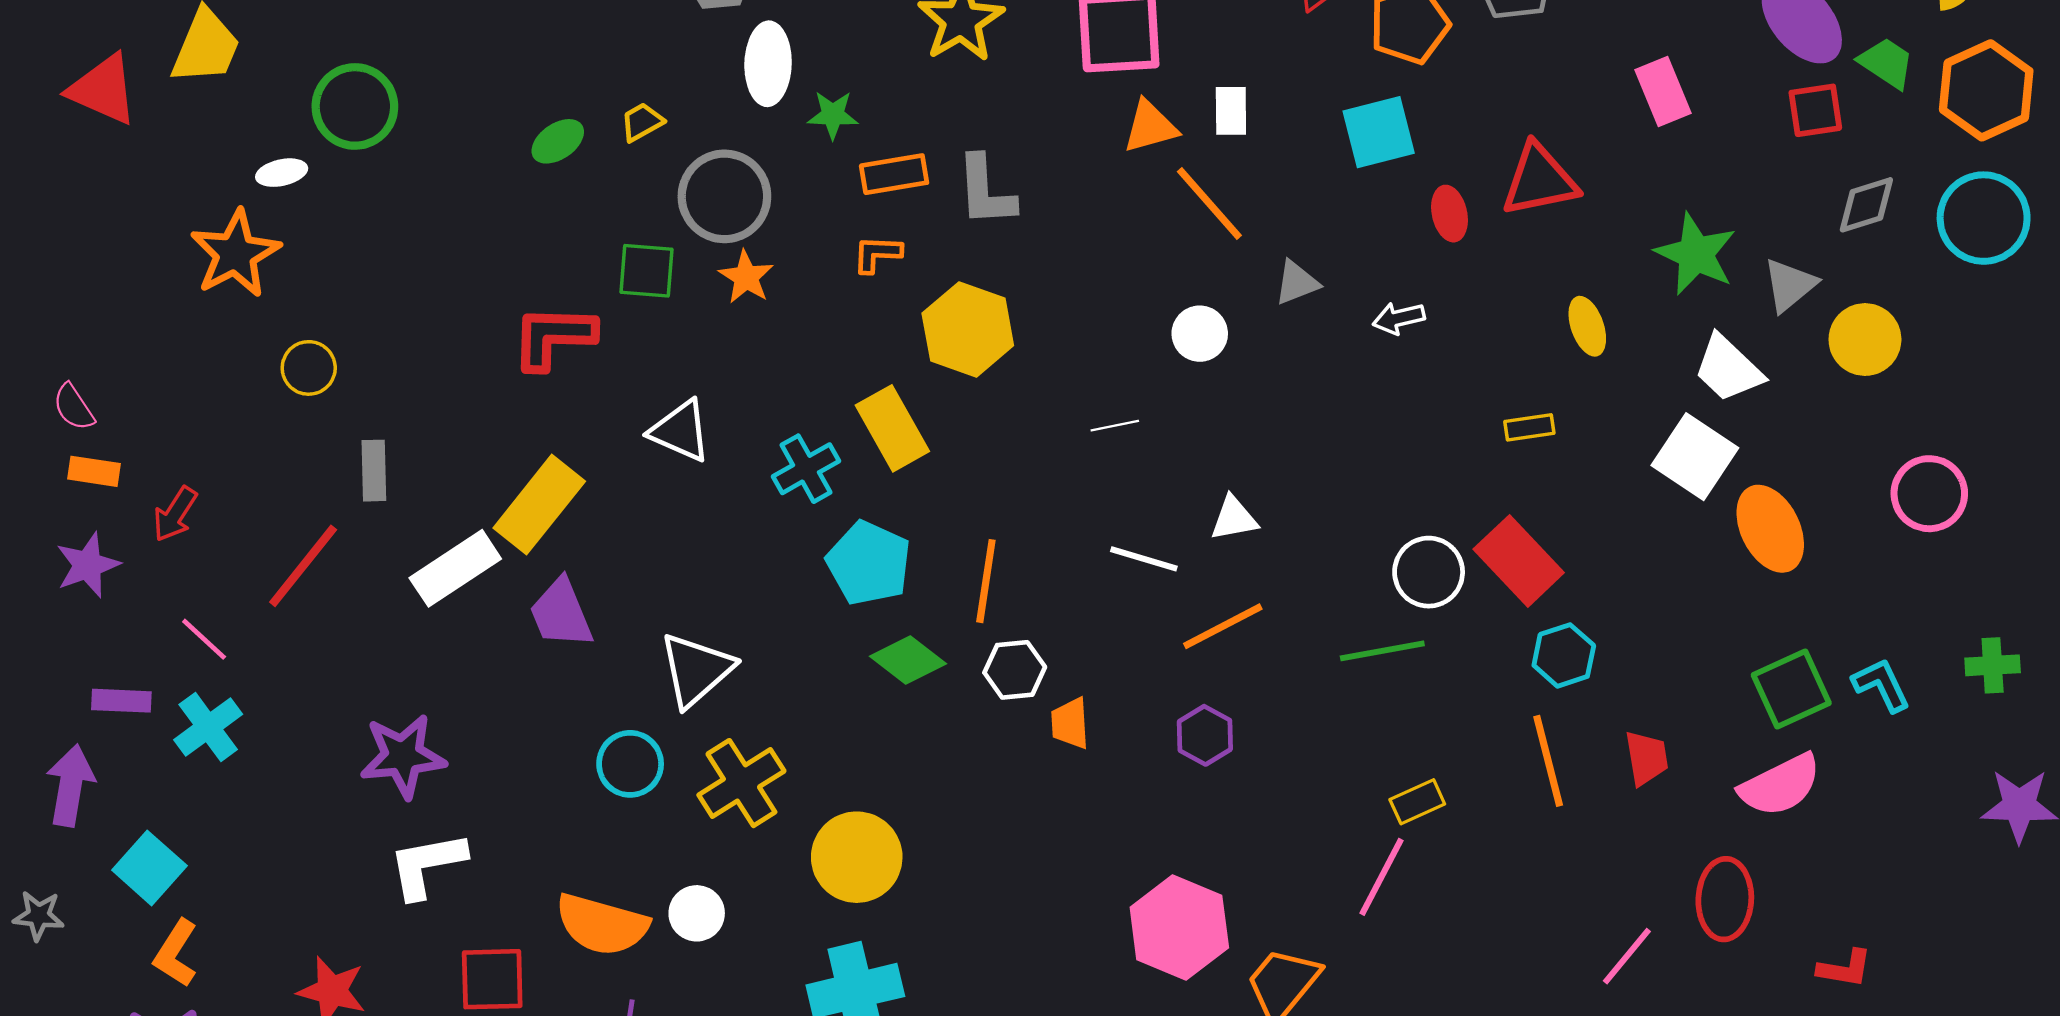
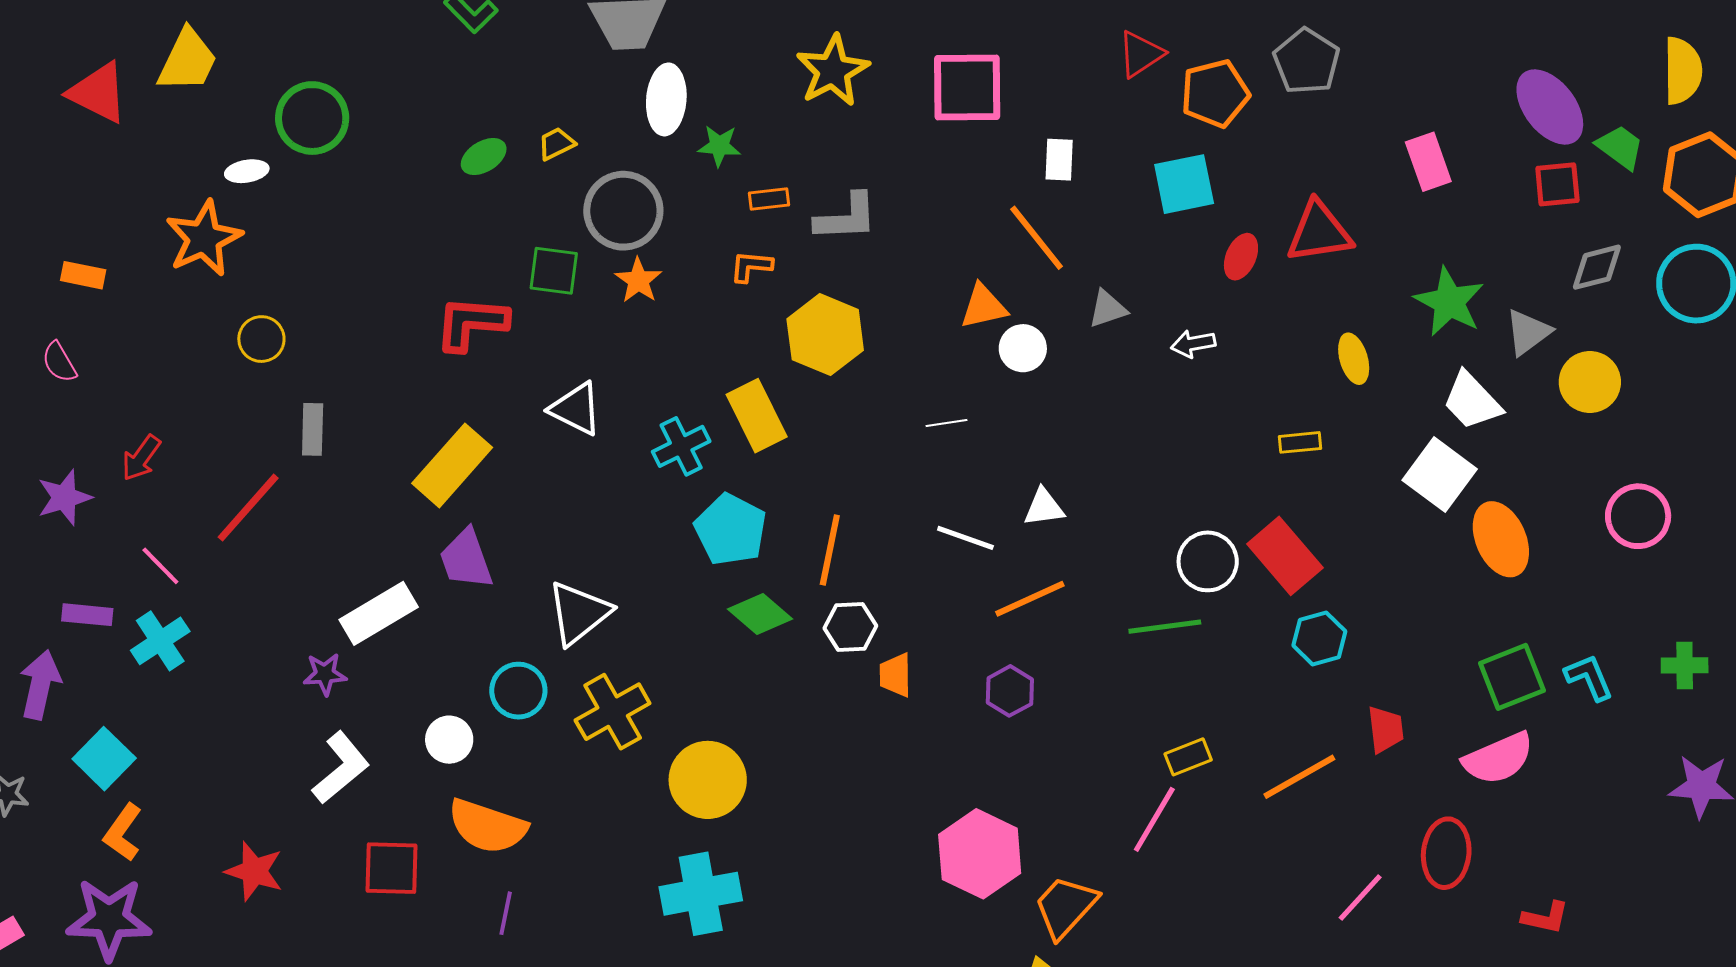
orange triangle: (1150, 127) -> (984, 306), moved
orange rectangle: (894, 174) -> (769, 199), size x0.7
gray L-shape: (986, 191) -> (846, 217), turned -92
red ellipse: (1450, 214) -> (1241, 257), turned 33
orange rectangle: (94, 471) -> (83, 275), moved
white rectangle: (455, 568) -> (379, 613), moved
purple star: (403, 756) -> (325, 674), size x0.6
orange line: (1548, 761) -> (1299, 777), moved, turned 72
white L-shape: (427, 865) -> (341, 768), turned 148
white circle: (697, 913) -> (449, 740), moved

